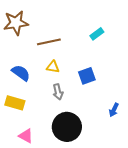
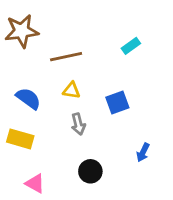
blue arrow: (114, 110) -> (143, 152), moved
black circle: (67, 127) -> (90, 171), size x0.6

